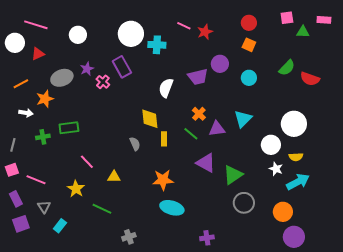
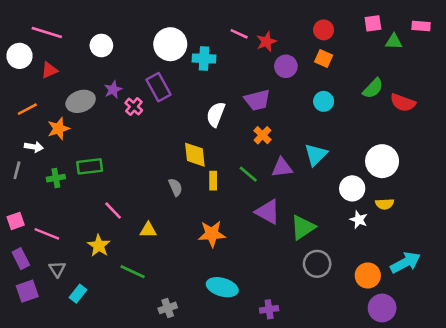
purple circle: (220, 64) -> (286, 66), moved
orange cross: (199, 114) -> (263, 135), moved
gray line: (13, 145) -> (17, 170), moved
cyan arrow: (298, 182) -> (405, 263), moved
cyan ellipse: (172, 208) -> (222, 287), moved

